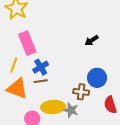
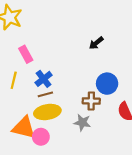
pink rectangle: (27, 43) -> (26, 54), size x0.7
orange triangle: (17, 89) -> (24, 128), moved
yellow ellipse: (53, 107) -> (47, 112), moved

